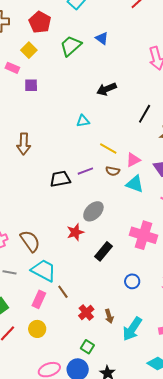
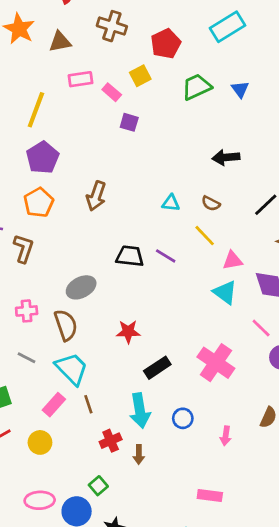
cyan triangle: (83, 121) -> (171, 203), moved
purple line: (85, 171) -> (166, 256), turned 35
brown semicircle: (113, 171) -> (211, 203), moved
gray ellipse: (93, 211) -> (81, 287), moved
cyan arrow: (132, 329) -> (140, 411), moved, turned -60

